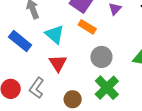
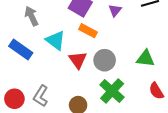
red triangle: (58, 63) -> (78, 60), moved

